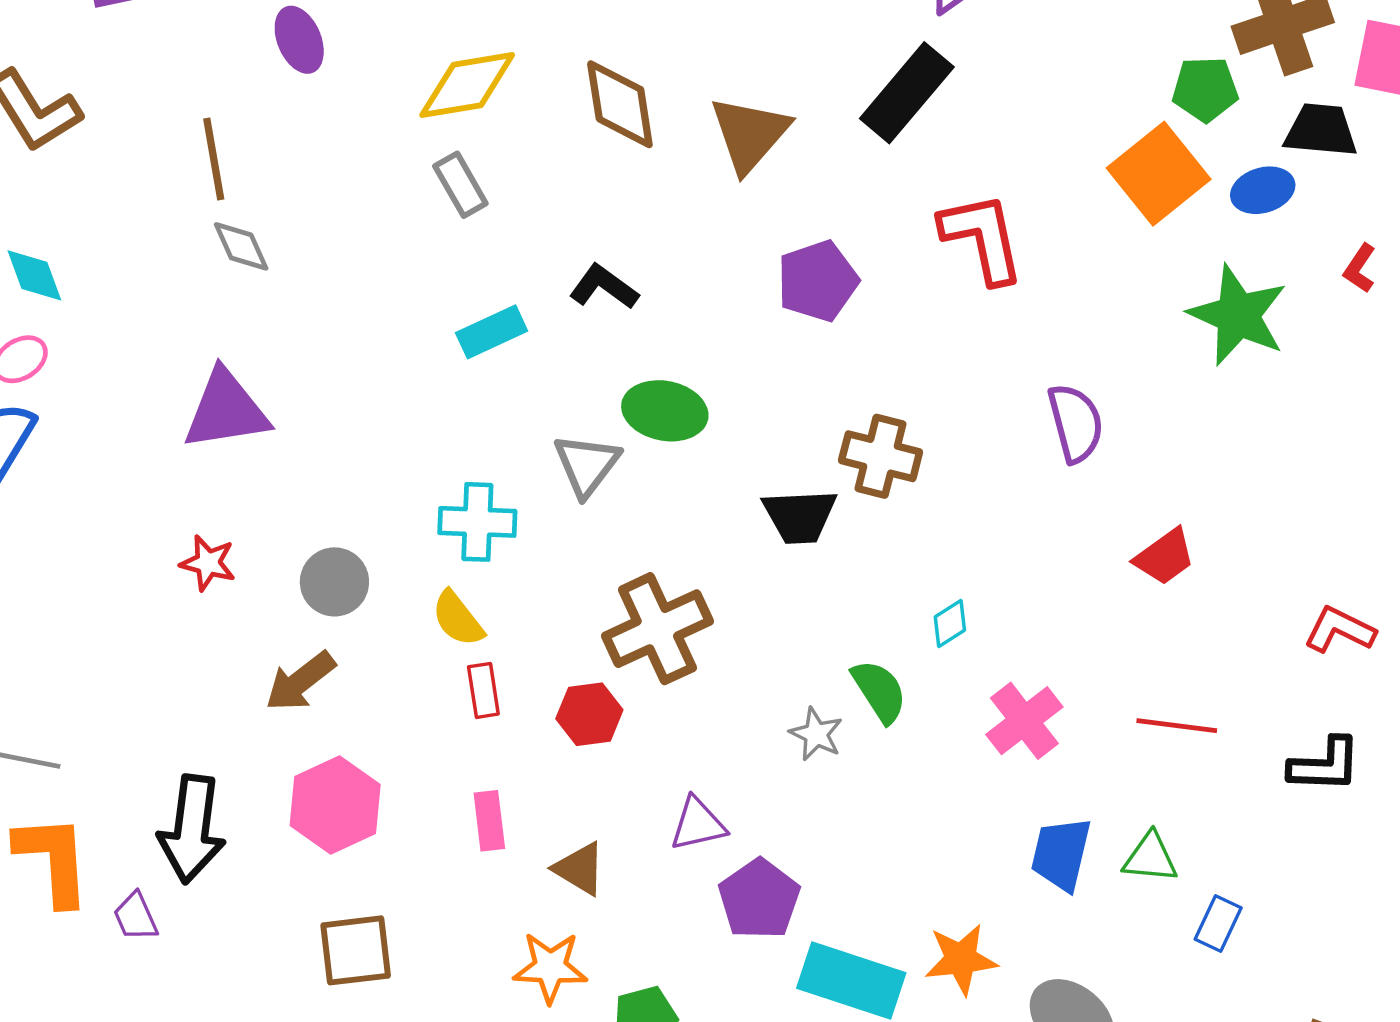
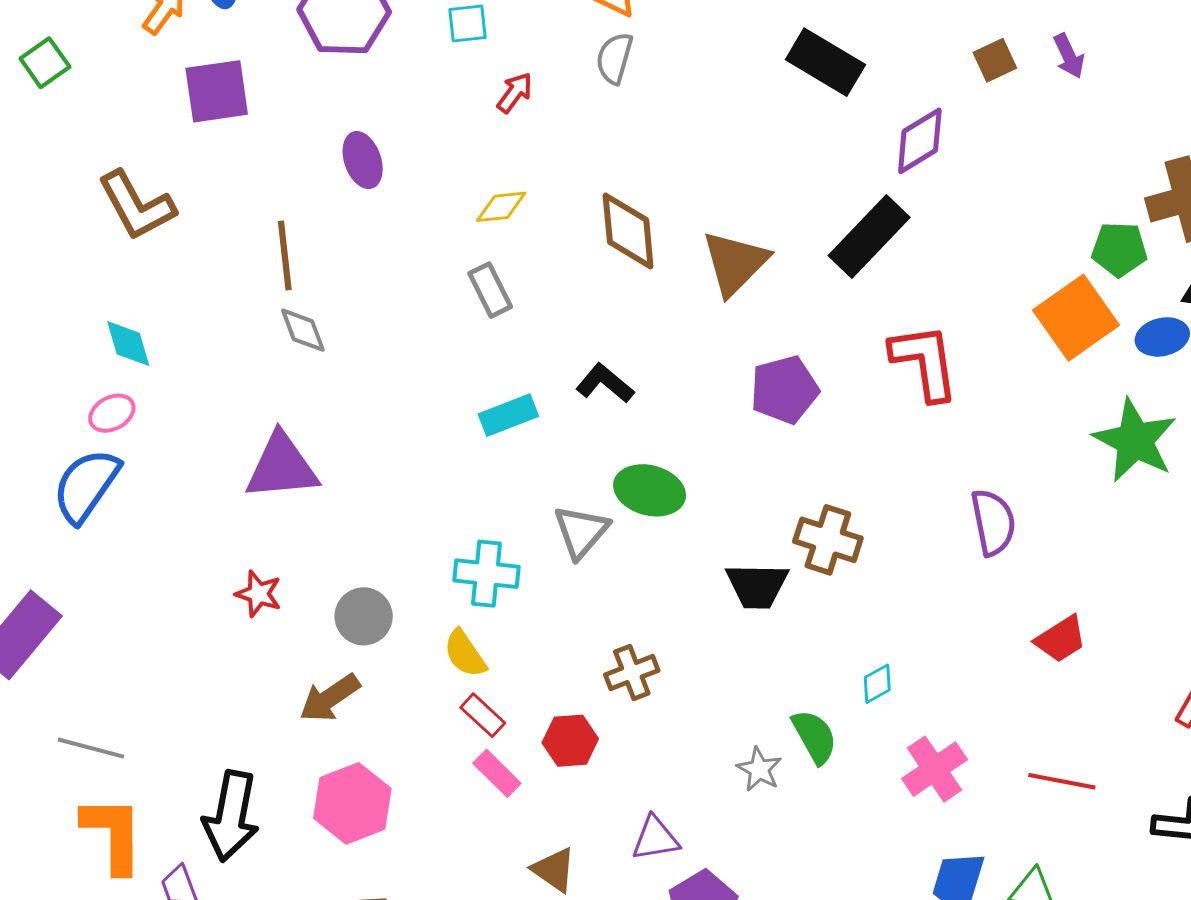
yellow diamond: (467, 85) -> (501, 207), size x0.6
brown cross: (657, 629) -> (632, 673), size x0.6
red rectangle: (483, 690) -> (483, 715), turned -42
pink rectangle: (489, 821) -> (497, 773), moved, turned -42

